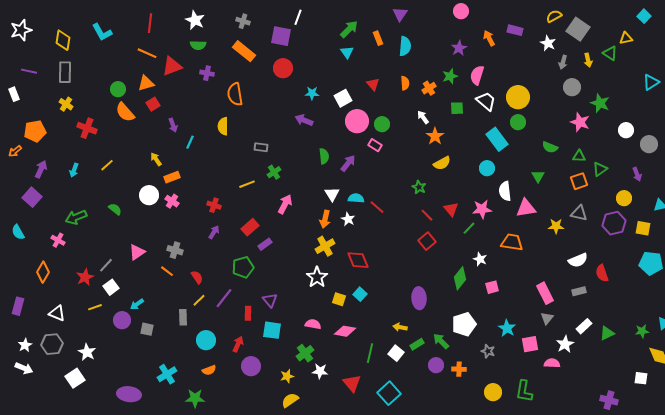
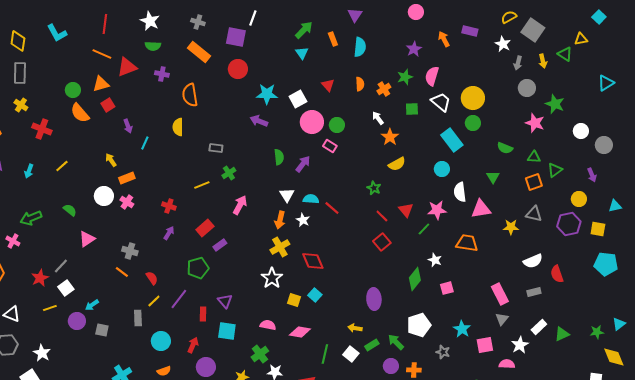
cyan star: (312, 93) -> (267, 94), size x1.5
pink triangle: (137, 252) -> (87, 239), moved

